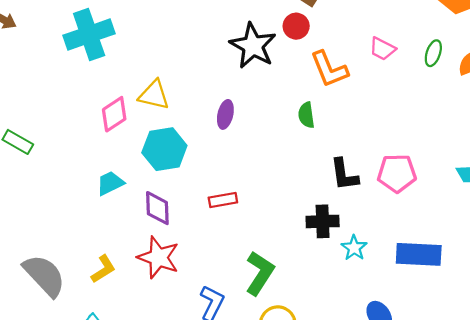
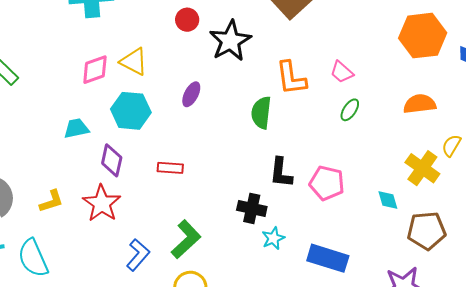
red circle: (296, 26) -> (187, 20), moved
green ellipse: (433, 53) -> (350, 110), moved
green semicircle: (306, 115) -> (261, 113), size x1.4

